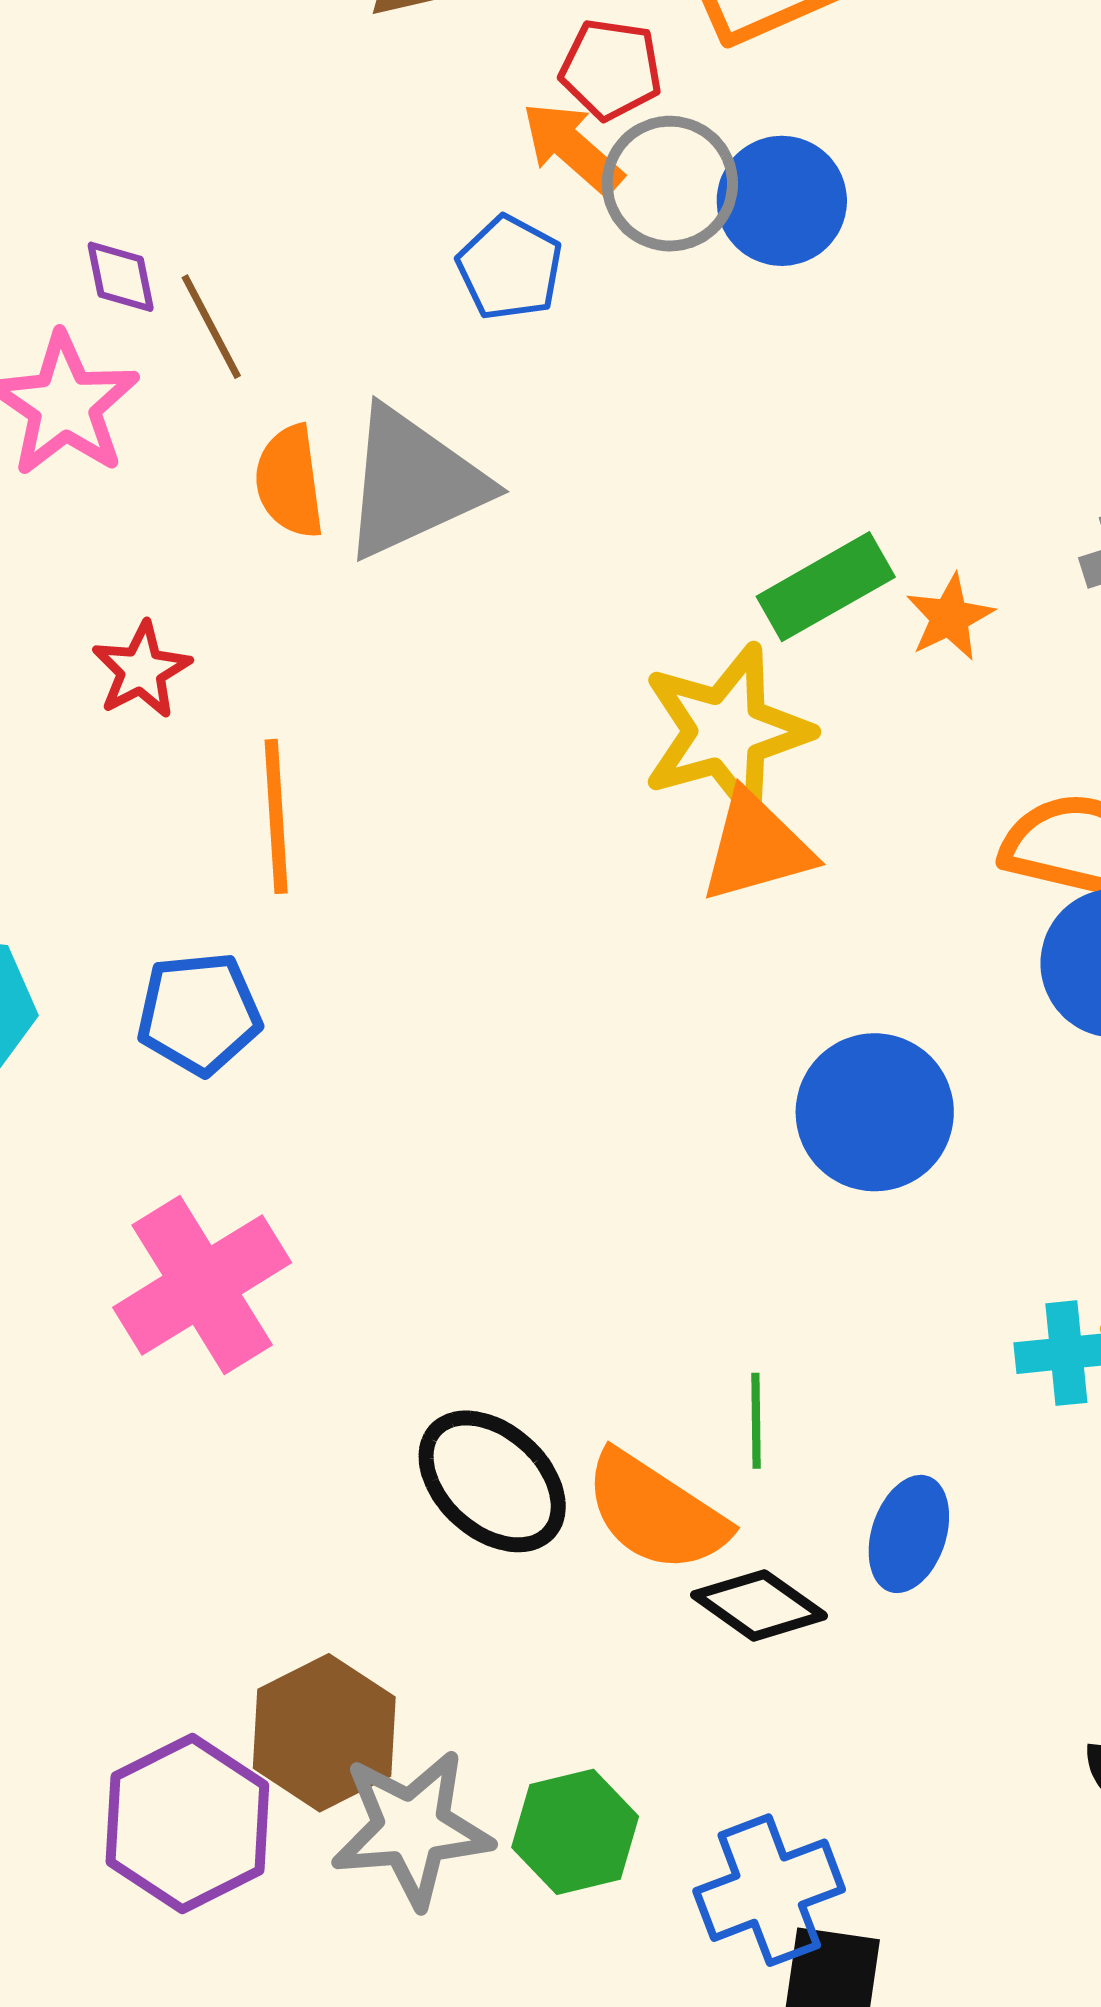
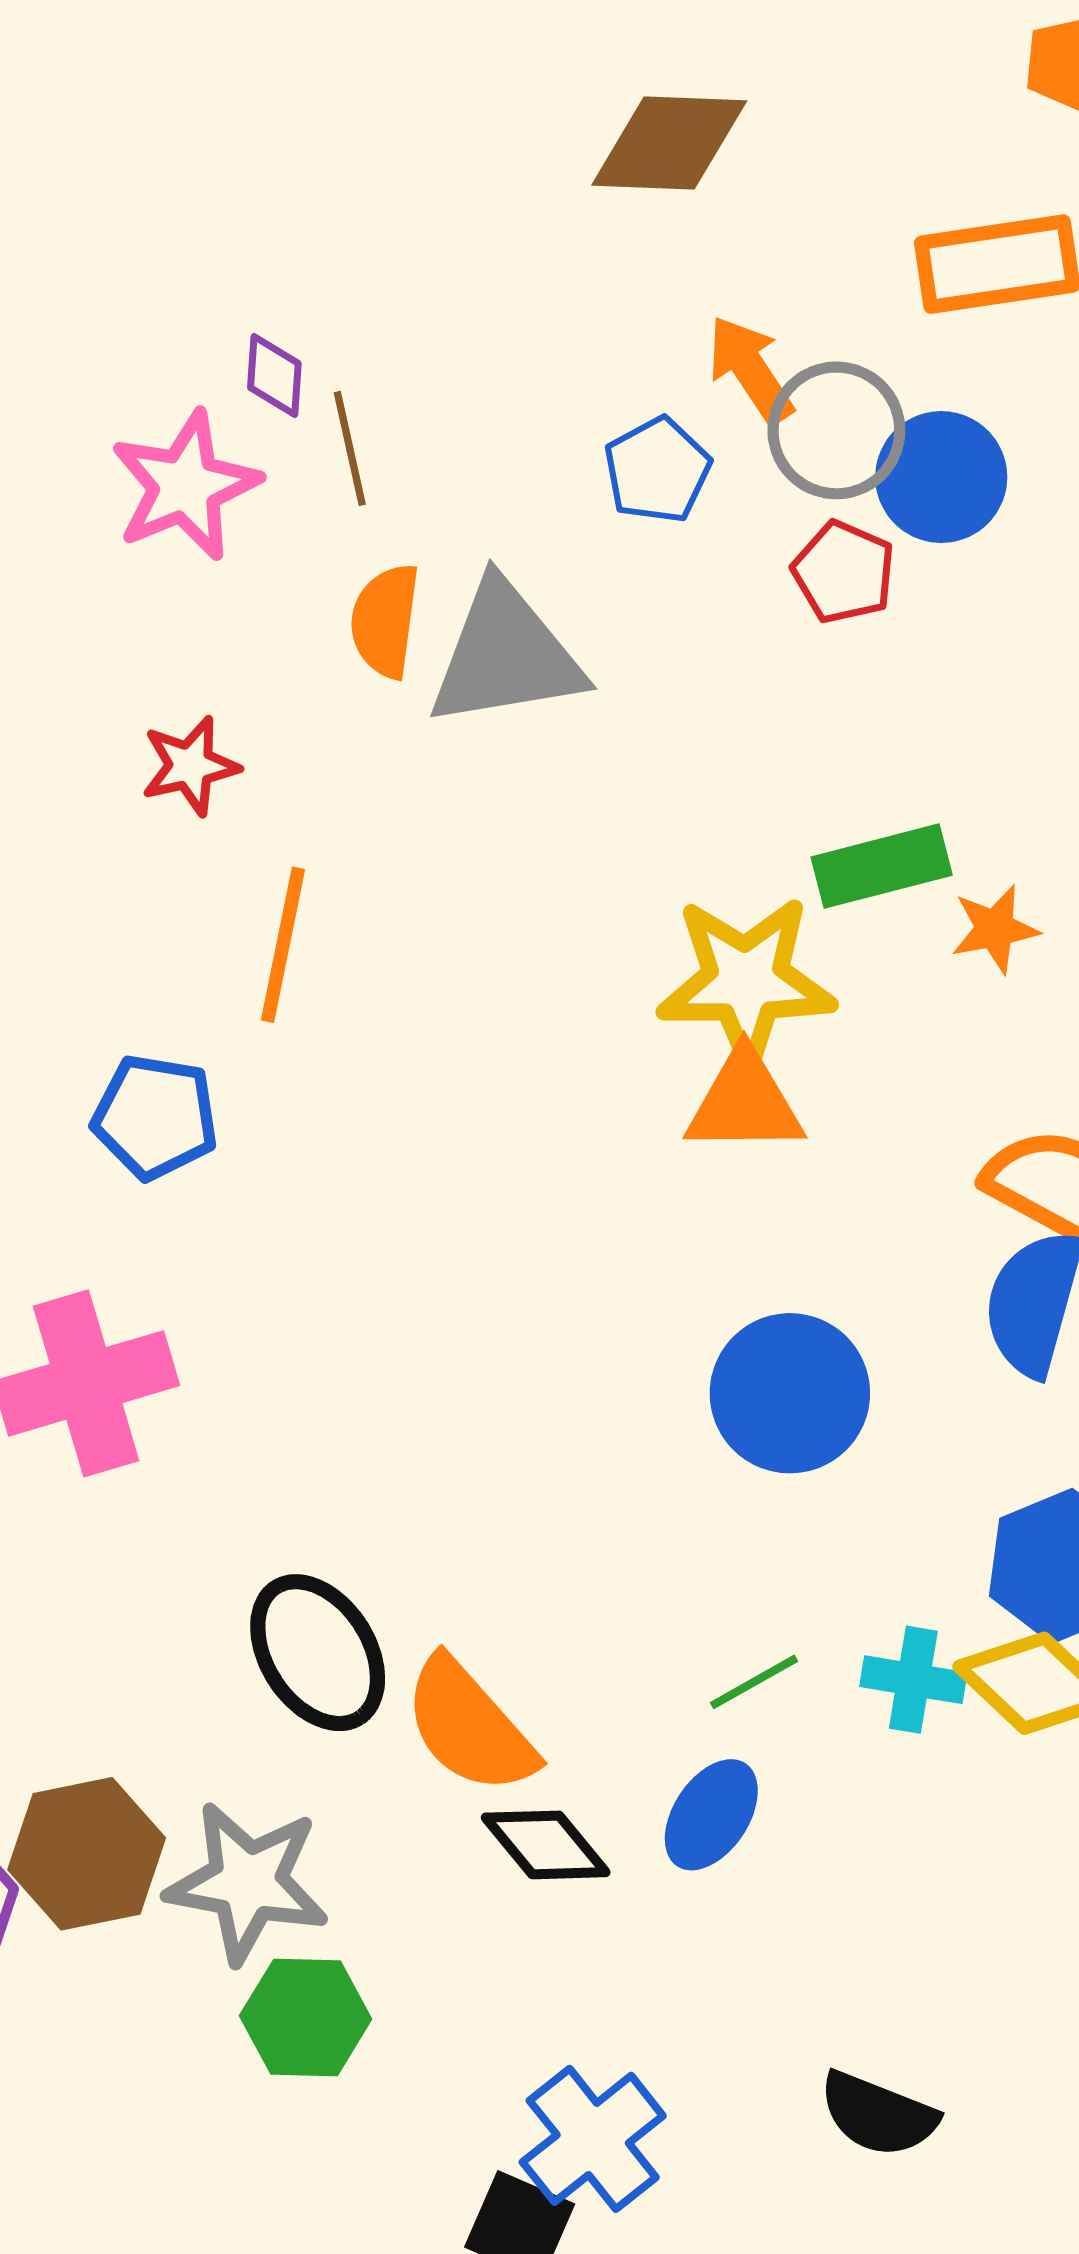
red pentagon: (611, 69) -> (844, 572), moved
green line: (756, 1421) -> (754, 1682), moved, turned 46
gray star: (412, 1829) -> (248, 1882), moved
blue cross: (769, 1890) -> (593, 2139), moved, turned -33

